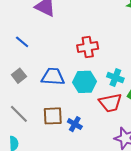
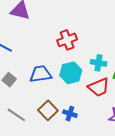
brown square: (53, 116) -> (48, 110), turned -30

